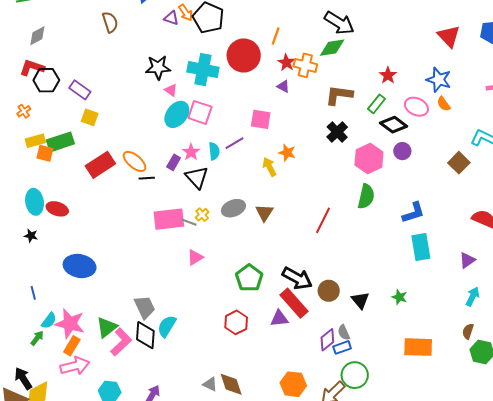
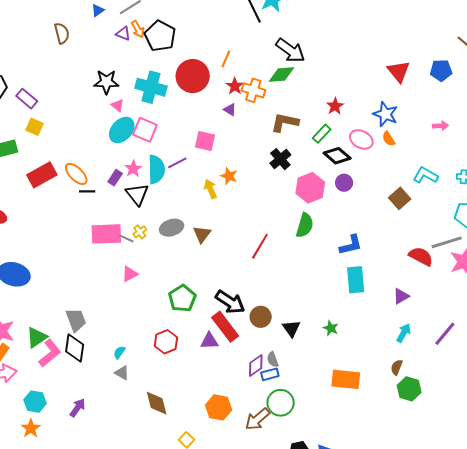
cyan semicircle: (214, 151) -> (156, 169), size x1.6
cyan semicircle: (167, 326) -> (119, 352), moved, size x0.6
gray triangle: (210, 384) -> (122, 373), moved

